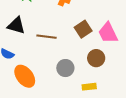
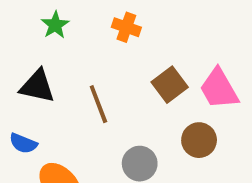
brown line: (47, 37) -> (98, 104), turned 66

